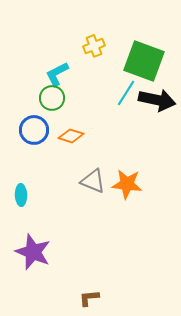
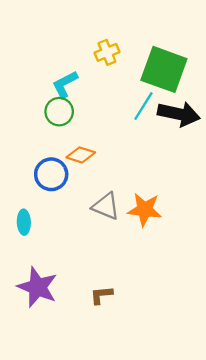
blue circle: (34, 130) -> (51, 174), moved
brown L-shape: (89, 298) -> (101, 295), moved

